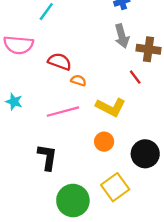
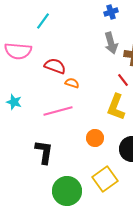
yellow L-shape: (111, 107) -> (116, 107), moved, turned 84

